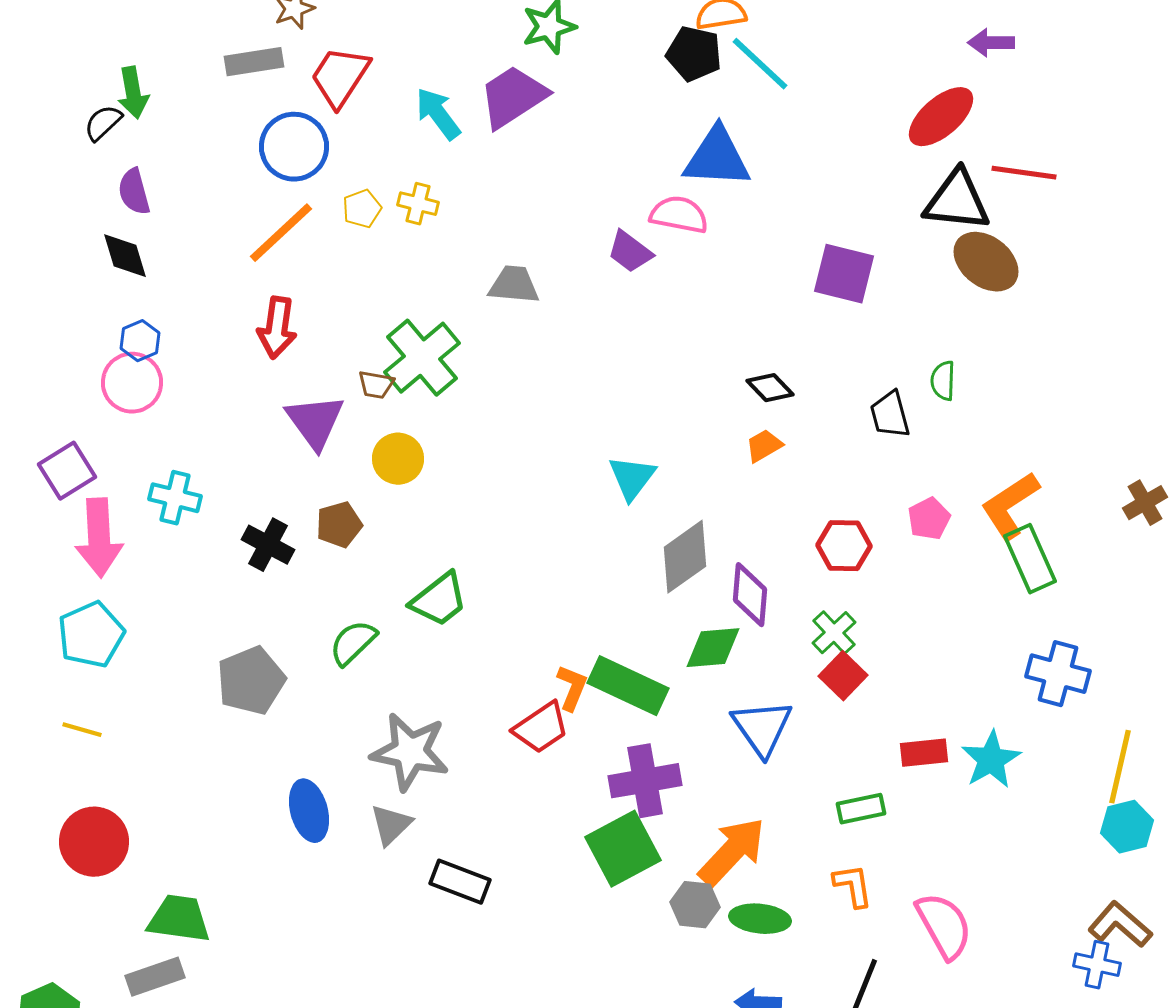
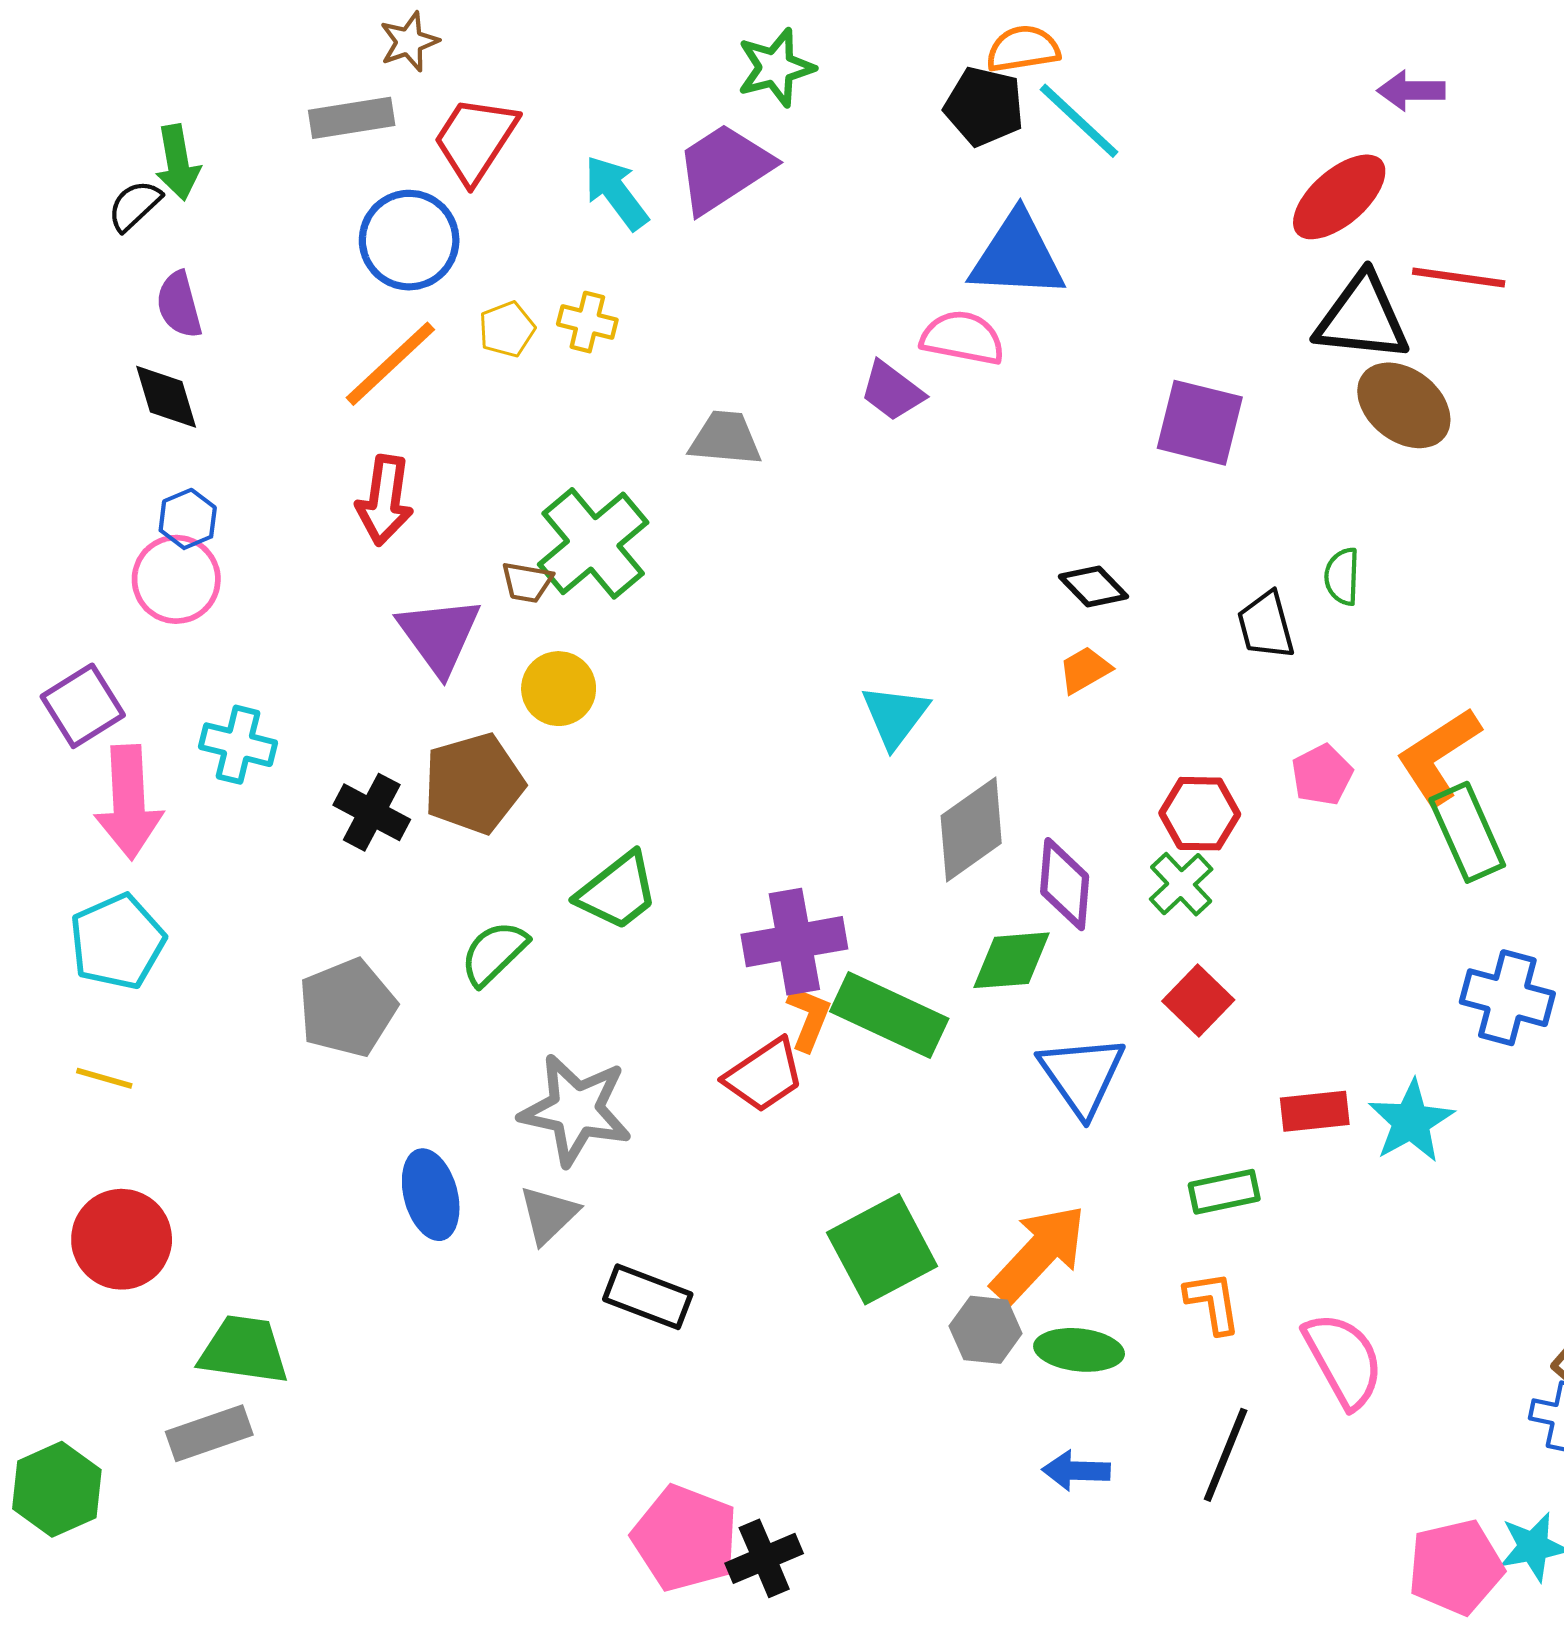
brown pentagon: (339, 525) -> (474, 783), size x1.5
green cross: (834, 633) -> (1181, 884), moved
purple cross: (645, 781) -> (794, 942), moved

